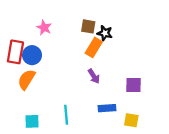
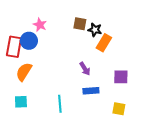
orange rectangle: (94, 47) -> (104, 43), moved
blue circle: (32, 55) -> (29, 41), moved
blue rectangle: (107, 108) -> (91, 91), moved
cyan square: (32, 121) -> (21, 102), moved

